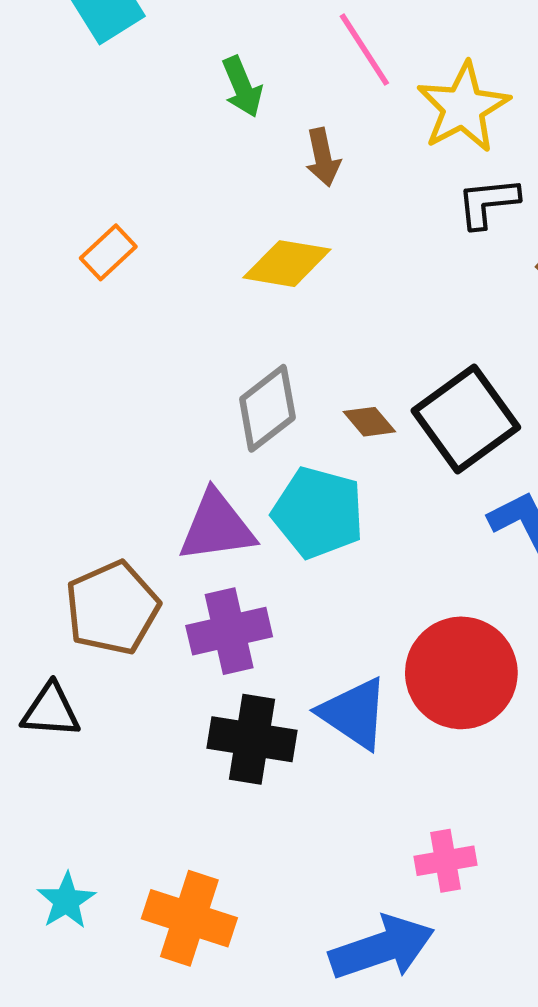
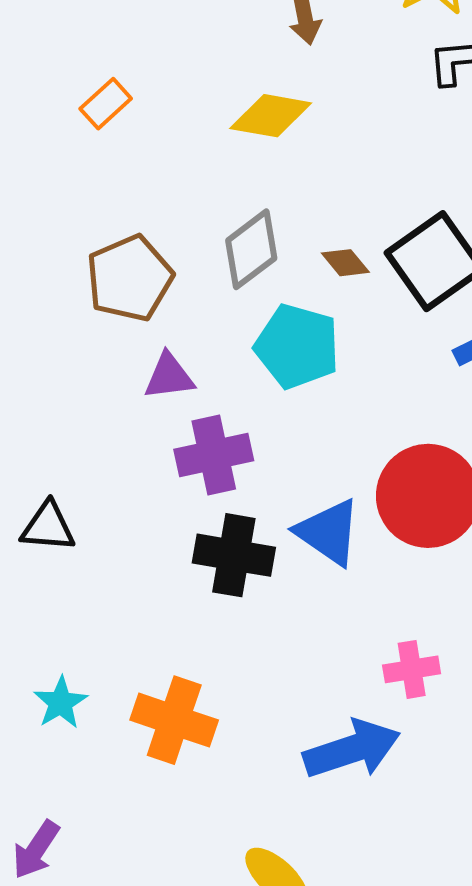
purple triangle: (217, 527) -> (169, 376), moved, size x0.7
brown pentagon: (112, 608) -> (130, 278), moved

